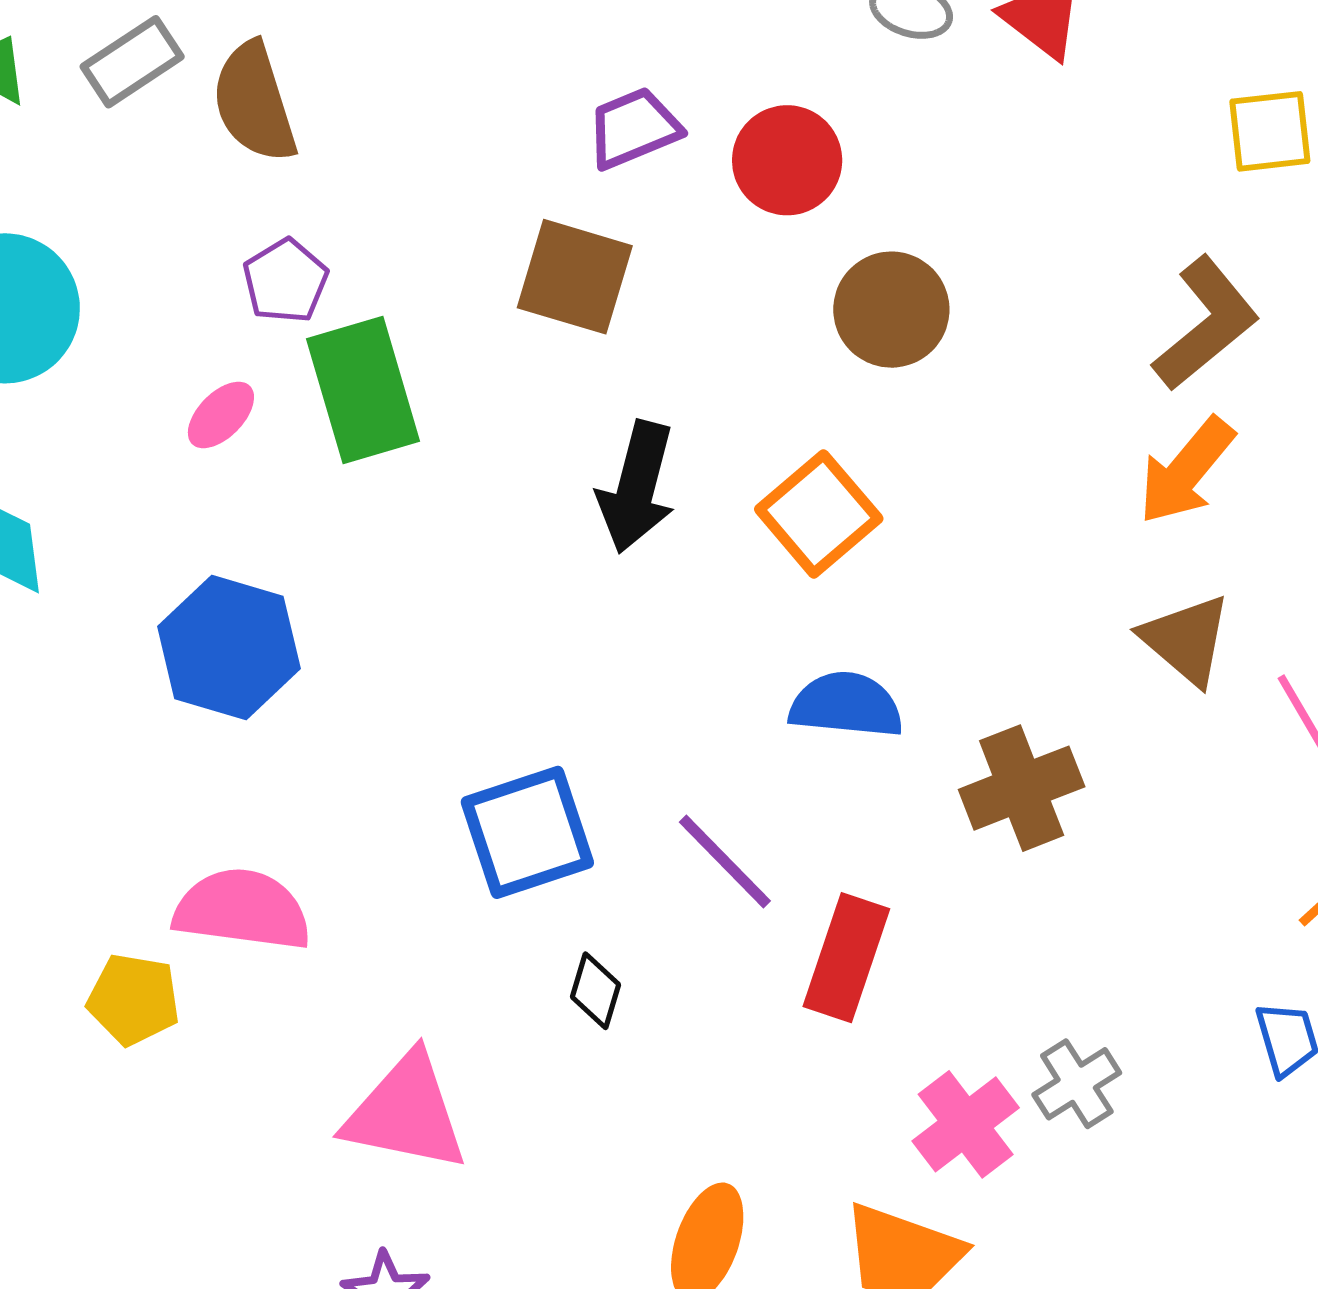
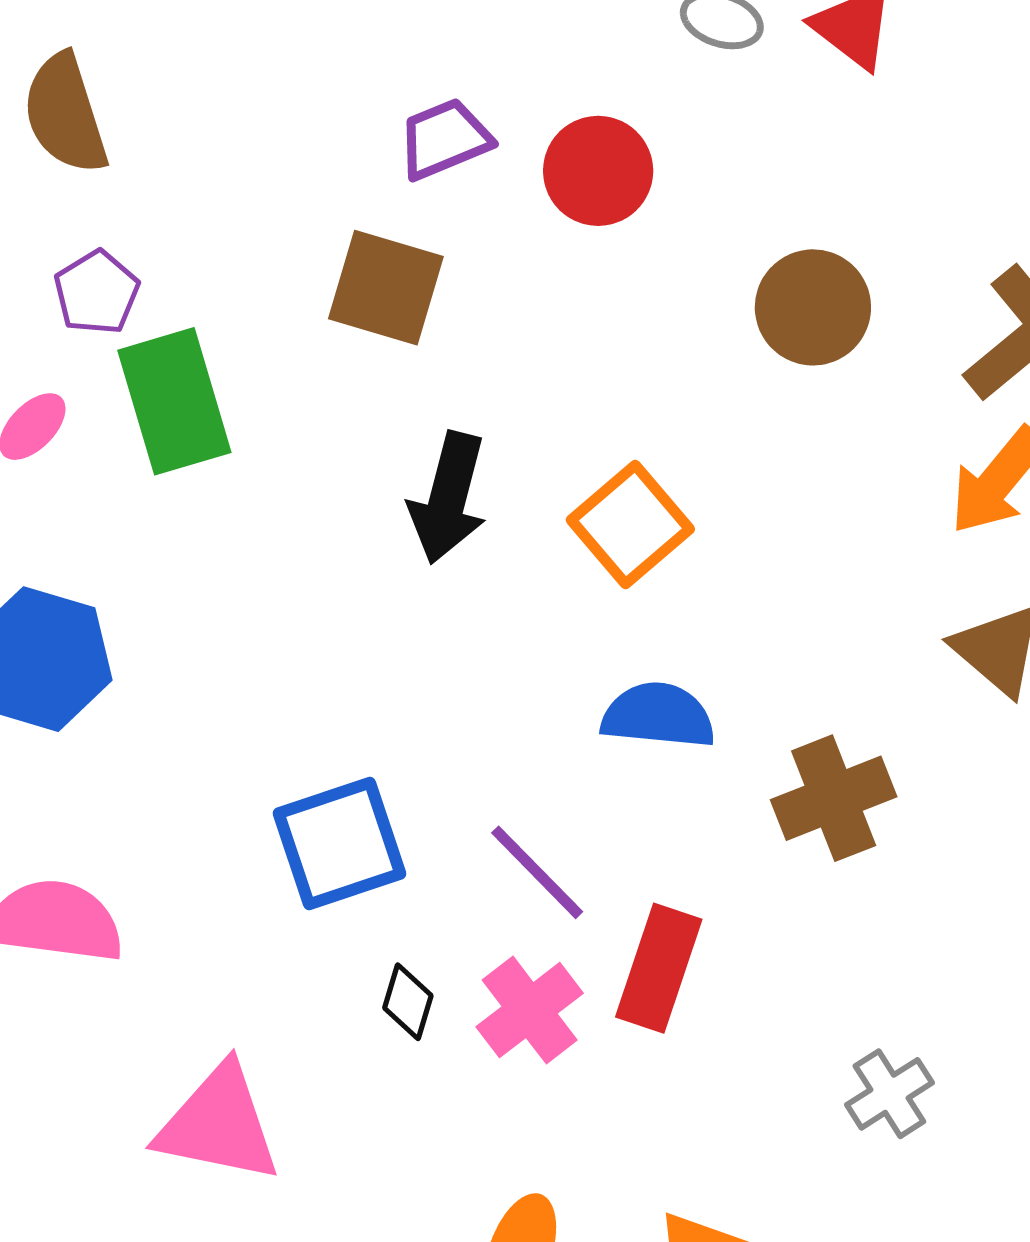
brown circle: (891, 310) -> (813, 307), moved
pink cross: (966, 1124) -> (530, 1010), moved

